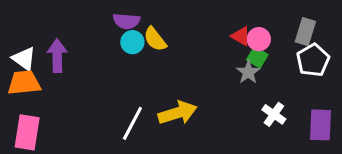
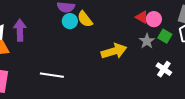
green square: (257, 57) -> (165, 36), moved
yellow arrow: (178, 113) -> (114, 51), moved
white line: (132, 123) -> (52, 75), moved, turned 70

